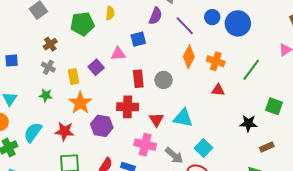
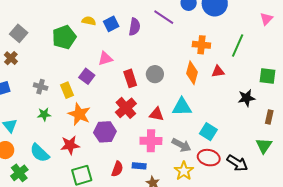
yellow semicircle: (110, 13) -> (89, 21), turned -72
purple semicircle: (155, 16) -> (135, 27), moved
blue square: (138, 39) -> (111, 24), moved
brown cross: (50, 44) -> (11, 58), moved
orange diamond: (189, 57) -> (192, 73), moved
red triangle: (218, 90) -> (218, 71), moved
red cross: (128, 107) -> (126, 108), turned -30
red triangle: (156, 120) -> (157, 114), turned -35
cyan semicircle: (33, 132) -> (40, 153), turned -70
brown rectangle: (267, 147) -> (269, 117), turned -40

